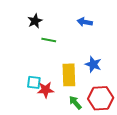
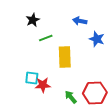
green line: (49, 40) -> (46, 38), turned -32
blue star: (93, 64) -> (97, 39), moved
yellow rectangle: (69, 75) -> (65, 57), moved

